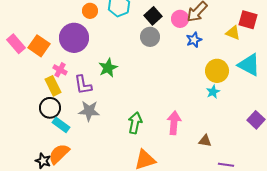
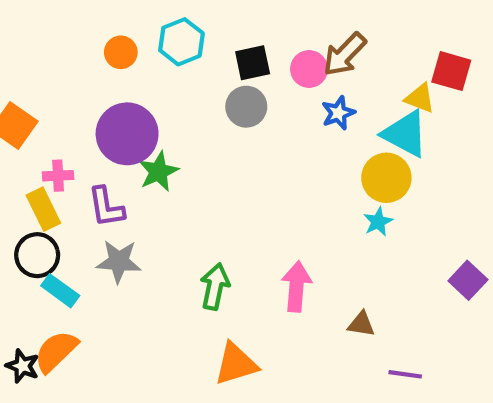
black square: (153, 16) -> (253, 63), turned 30
purple circle: (74, 38) -> (127, 134), moved
cyan triangle: (249, 65) -> (405, 134), moved
pink cross: (60, 70) -> (58, 176), turned -32

